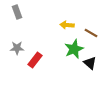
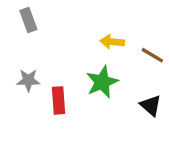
green star: (74, 49) -> (102, 82), moved
red rectangle: (35, 60) -> (59, 100), turned -42

